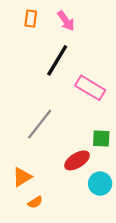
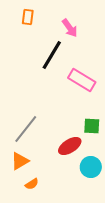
pink arrow: (66, 21) -> (70, 28), moved
gray line: (40, 124) -> (26, 129), moved

